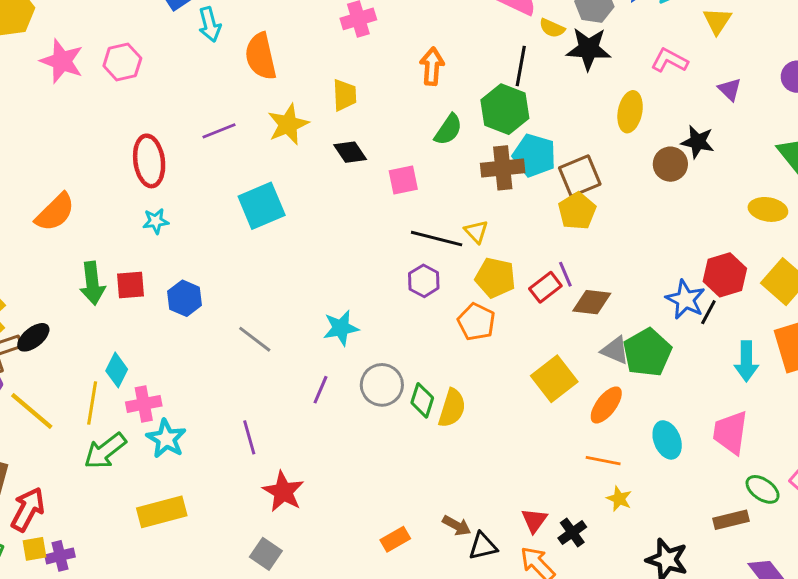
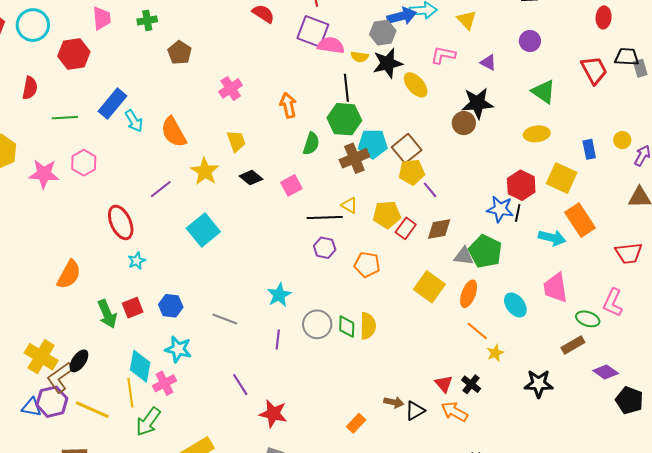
yellow ellipse: (630, 112) -> (416, 85), moved, turned -36
black star: (698, 142) -> (477, 103), size x1.4
yellow pentagon: (577, 211) -> (412, 172), turned -30
purple line: (565, 274) -> (430, 190), moved
yellow pentagon: (495, 278) -> (387, 215), moved
cyan arrow: (746, 361) -> (552, 238), turned -60
cyan diamond: (117, 370) -> (140, 366), size x1.4
cyan star: (166, 439) -> (178, 349), moved
orange line: (603, 461) -> (477, 331), turned 45
yellow star: (619, 499) -> (495, 353), turned -30

